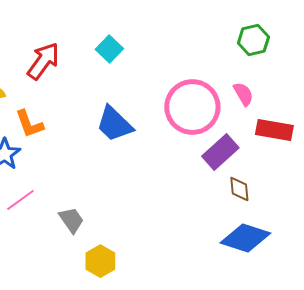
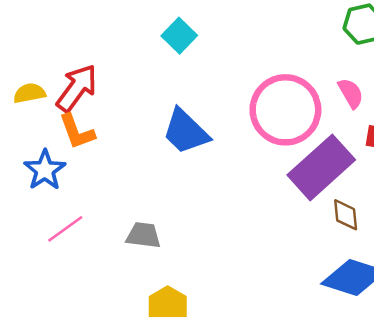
red arrow: (43, 61) -> (77, 88), moved
purple rectangle: (220, 152) -> (321, 167), size x1.4
gray trapezoid: (71, 220) -> (143, 235), moved, turned -48

